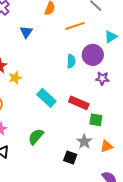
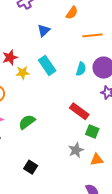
cyan rectangle: (46, 98) -> (47, 65), moved
green semicircle: (36, 137) -> (27, 122), moved
black square: (70, 158) -> (31, 167), moved

